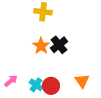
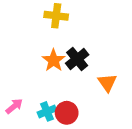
orange triangle: (82, 81) -> (107, 83), moved
cyan cross: (36, 85) -> (47, 111), turned 32

